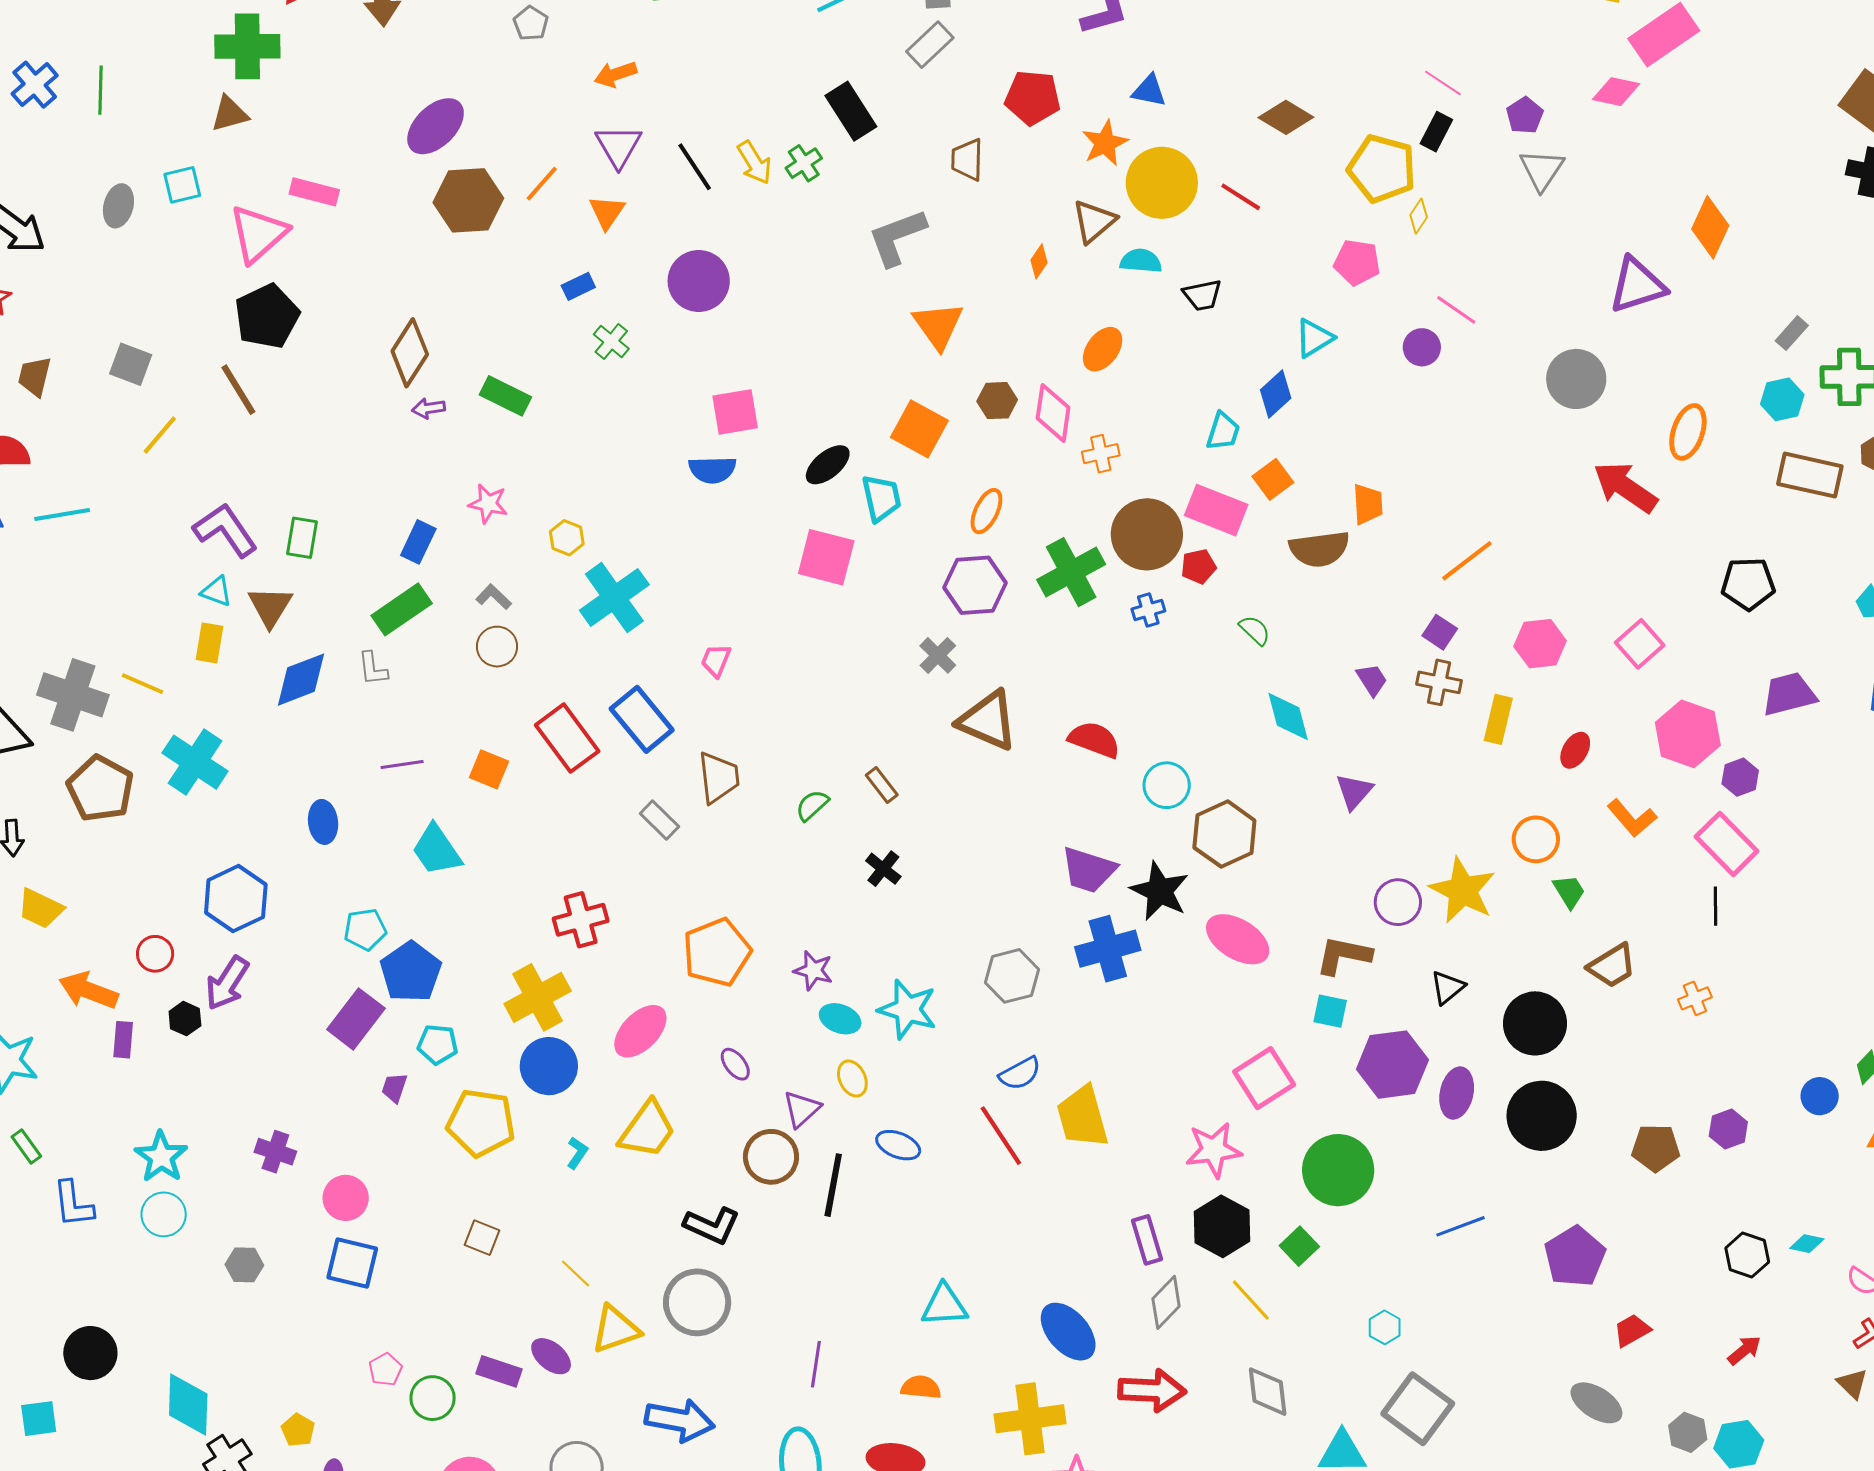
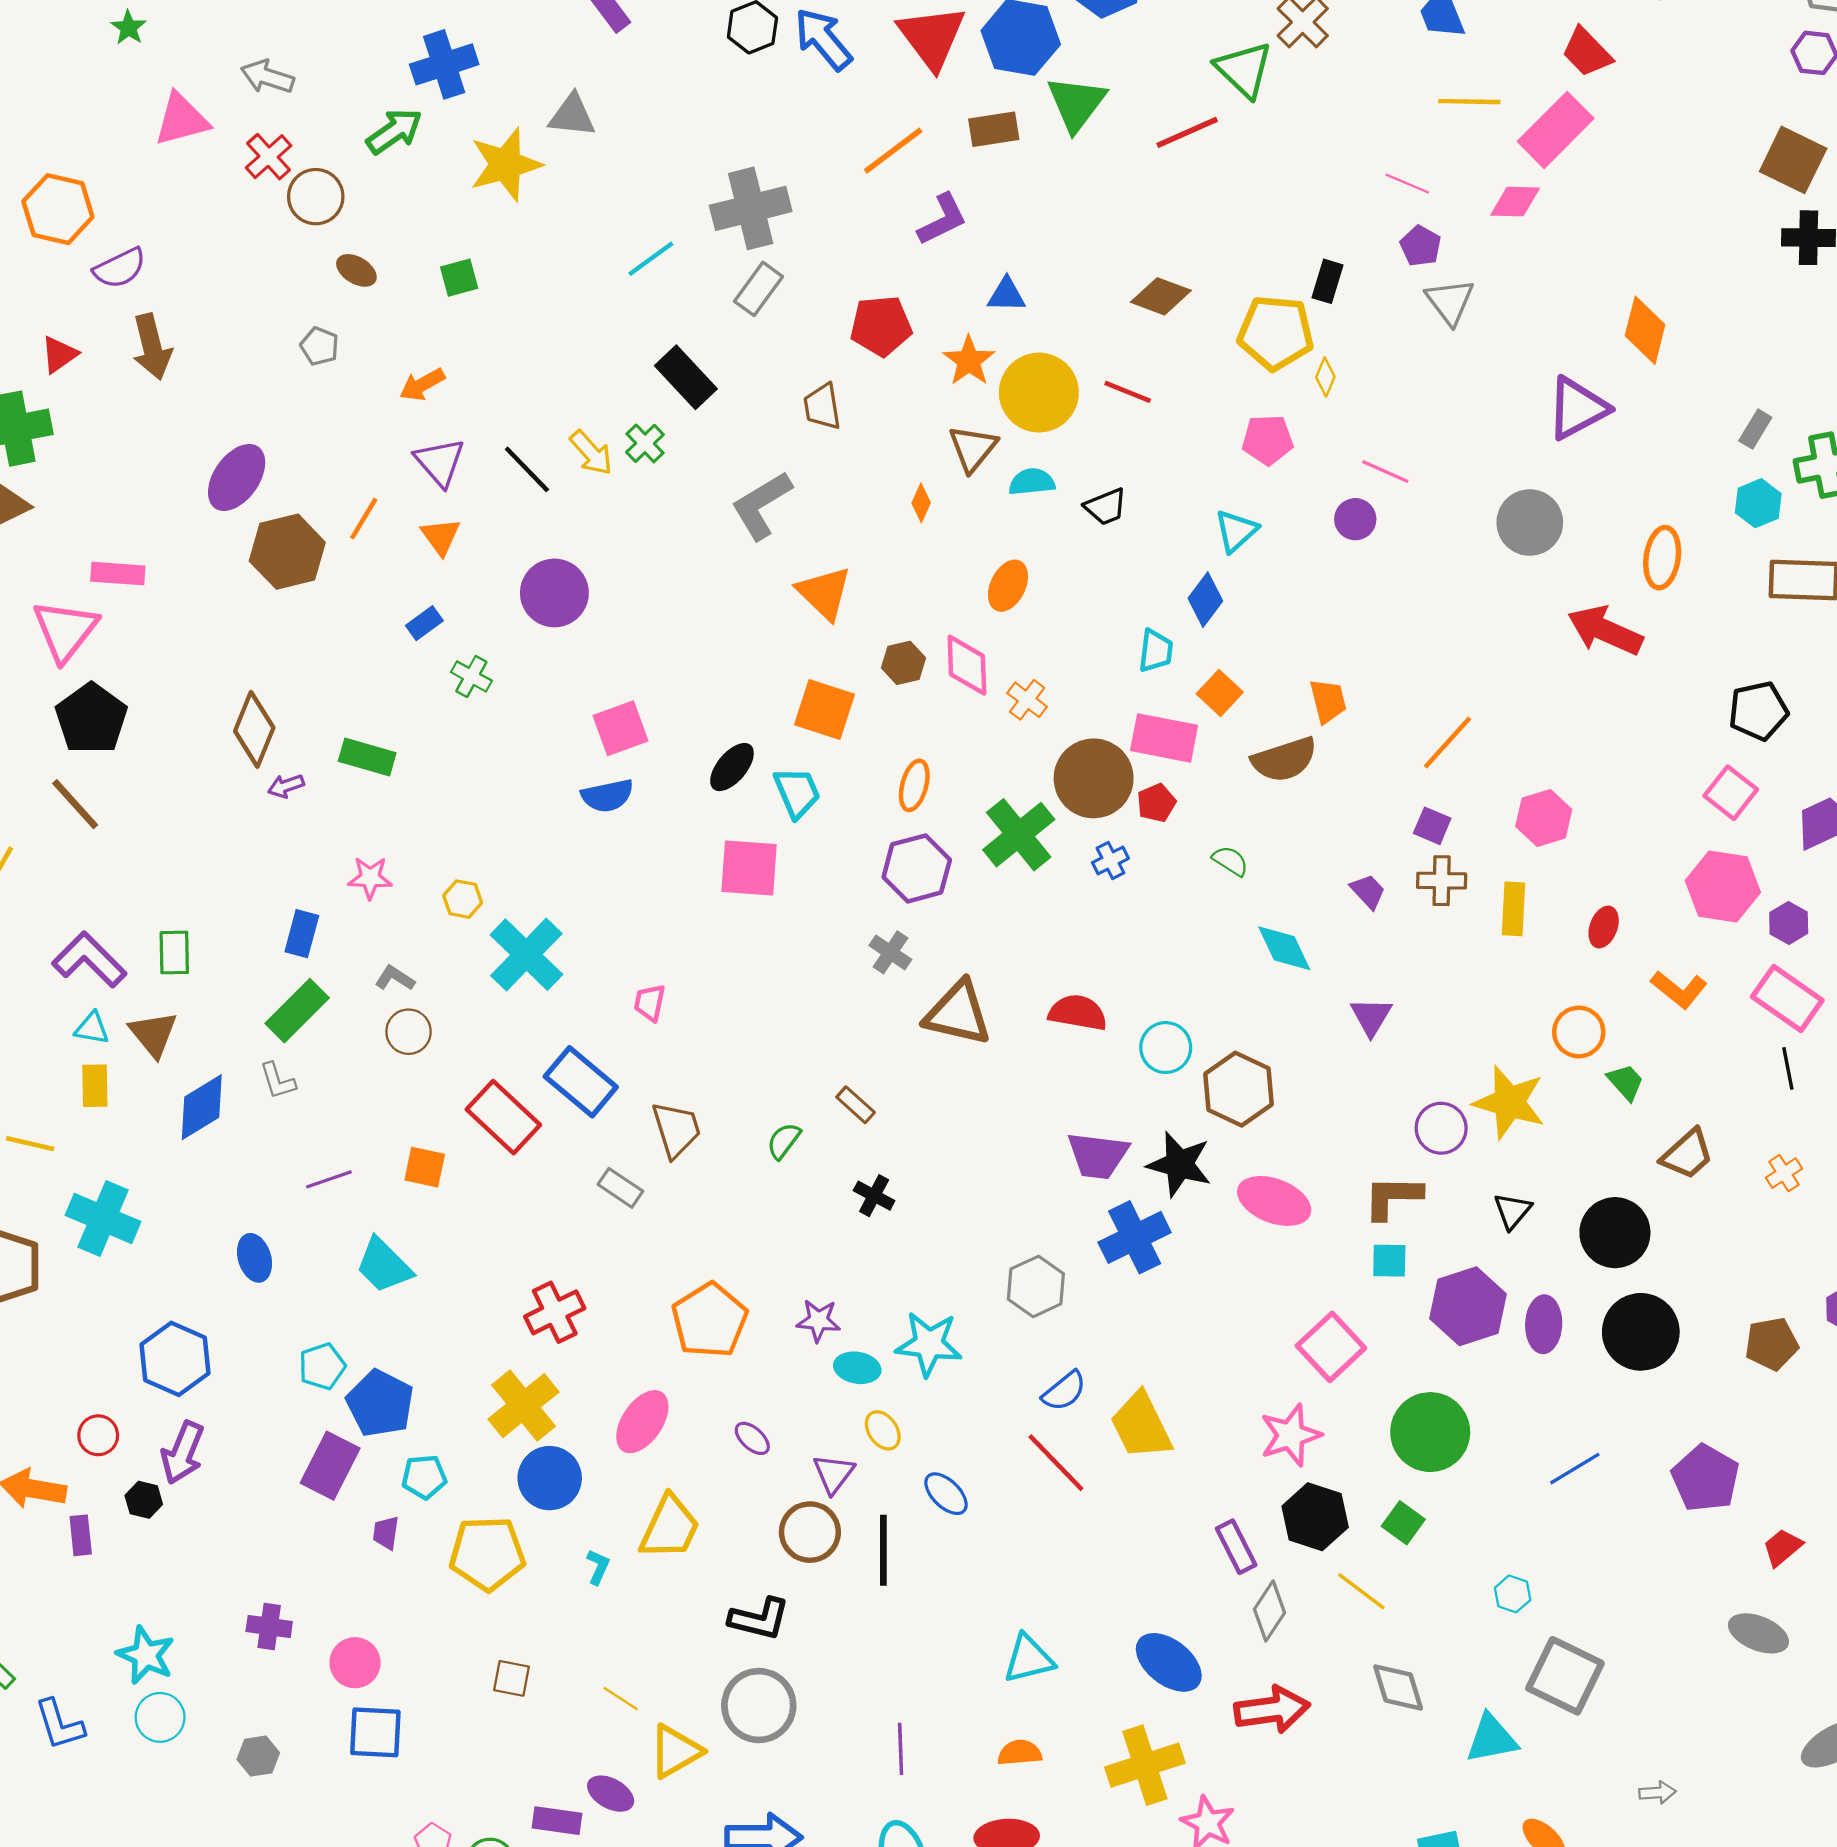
pink line: (1443, 83) -> (1407, 184), moved
orange cross: (1101, 454) -> (1027, 700), turned -30
pink square: (1640, 644) -> (1731, 793), moved
blue ellipse: (898, 1145) -> (946, 1494), turned 33

